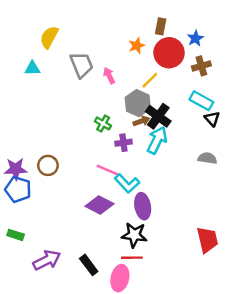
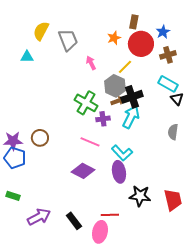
gray trapezoid: (82, 65) -> (68, 40), moved
black cross: (158, 116) -> (132, 97), turned 35
green cross: (103, 123) -> (86, 103), size x1.6
gray semicircle: (207, 158) -> (173, 132), turned -91
cyan L-shape: (127, 183) -> (122, 153), moved
black star: (134, 235) -> (140, 196), moved

